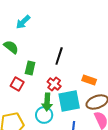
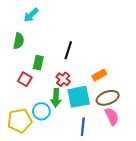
green semicircle: (11, 47) -> (19, 41), turned 63
orange rectangle: (89, 80) -> (99, 75), turned -48
cyan circle: (44, 115) -> (41, 111), moved

